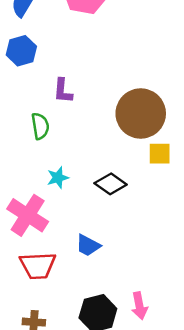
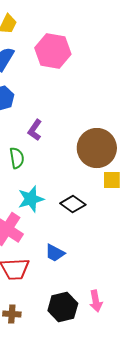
purple L-shape: (63, 91) -> (35, 130), turned 30
cyan star: (58, 178) -> (31, 199), size x1.5

